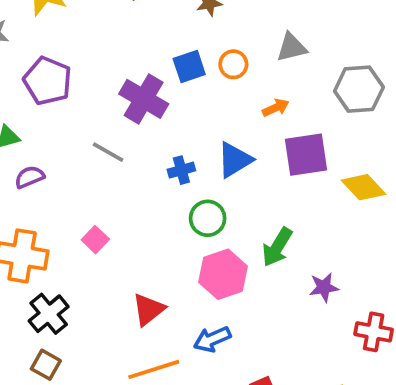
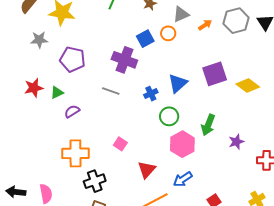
gray triangle: (292, 47) -> (181, 14), moved
gray hexagon: (359, 89) -> (236, 21), moved
orange arrow: (276, 108) -> (205, 25), moved
pink square: (95, 240) -> (120, 144), moved
black cross: (49, 314) -> (95, 181), turned 30

